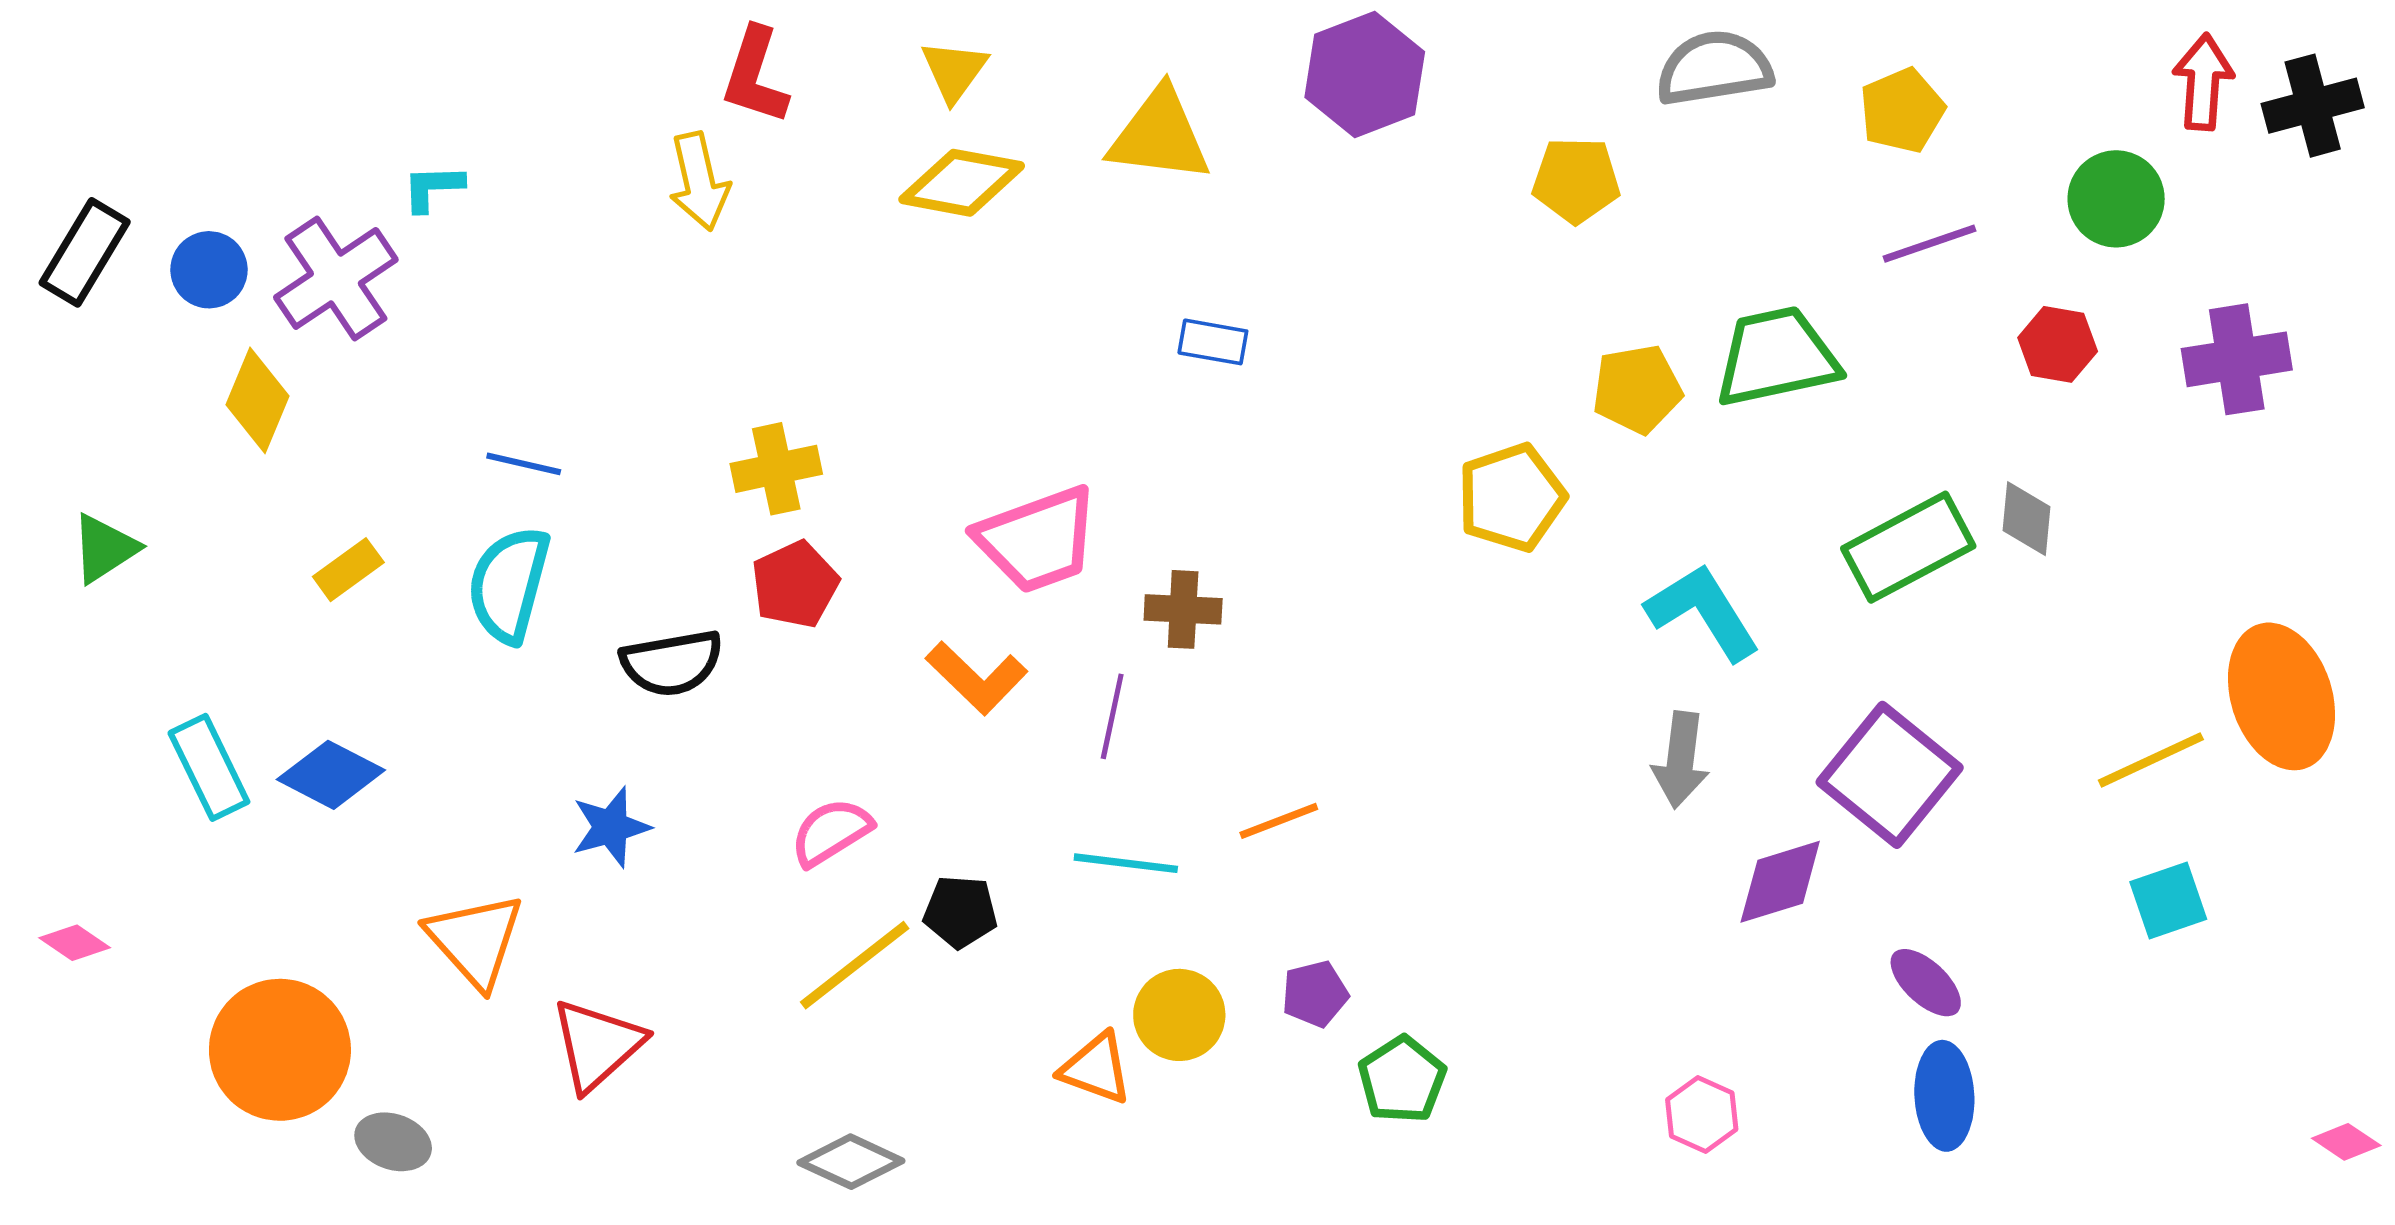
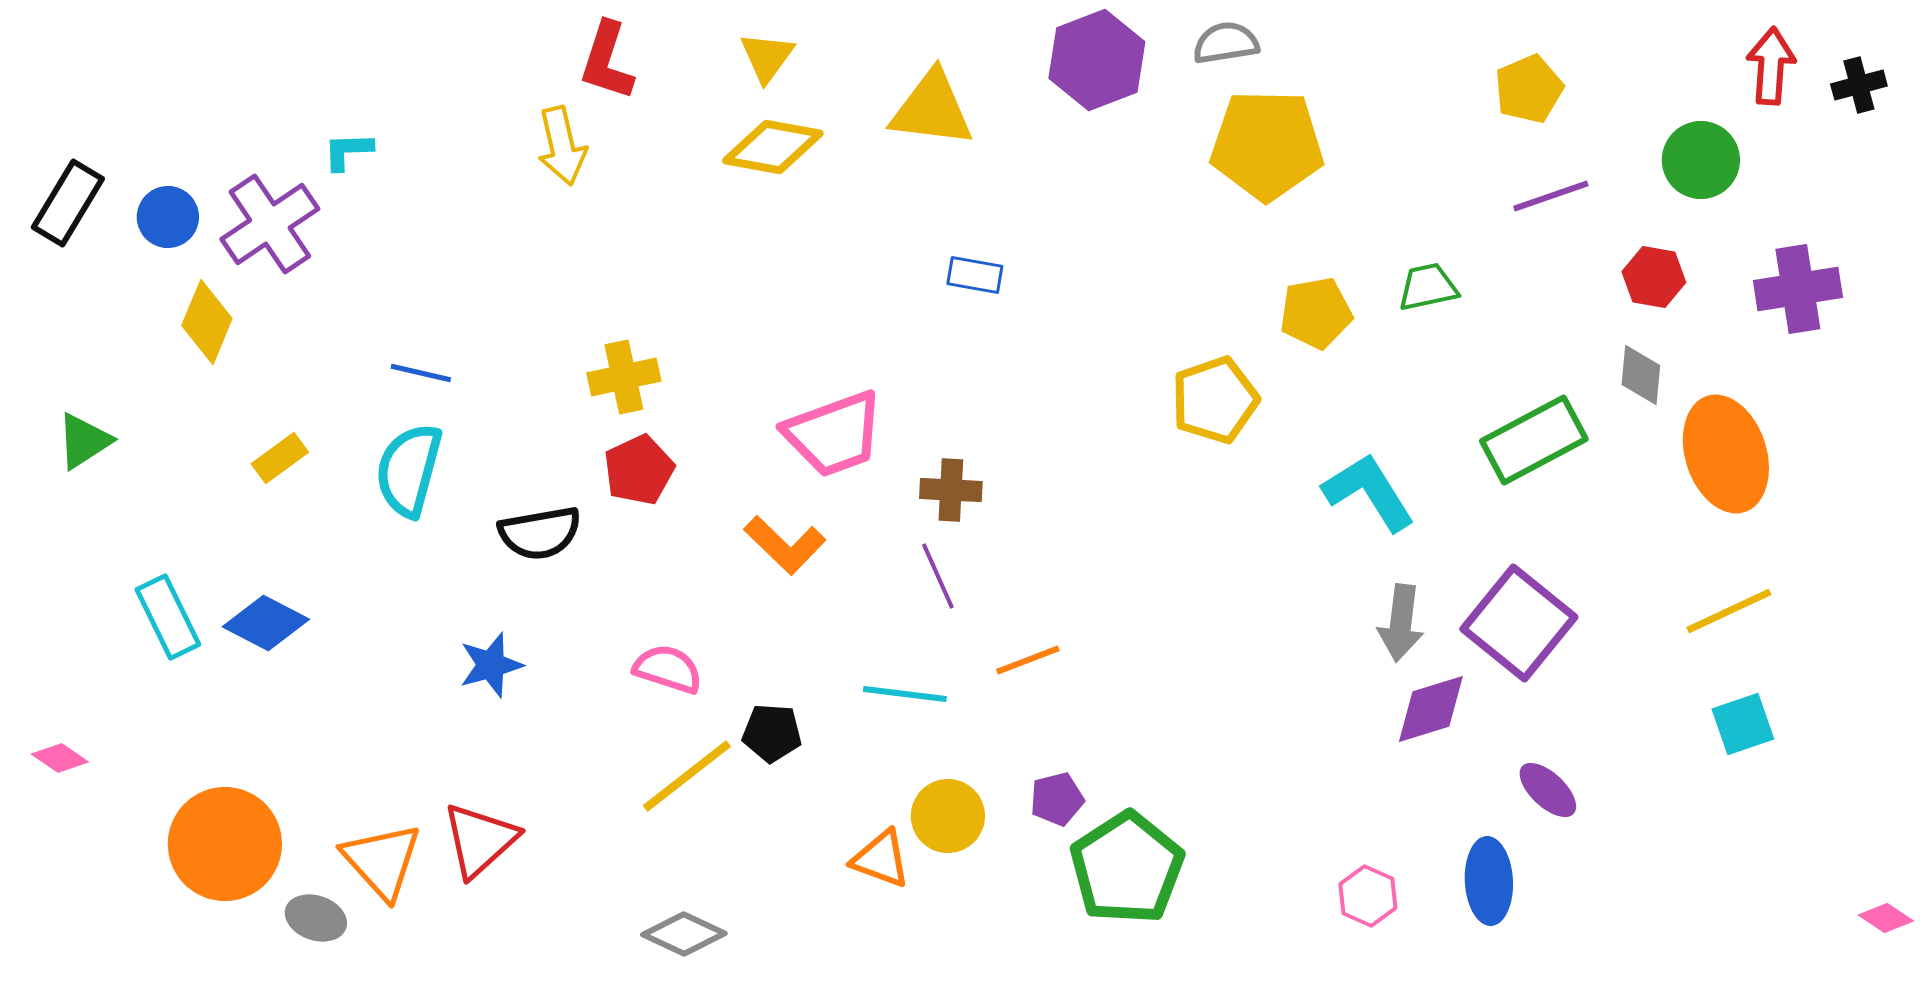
gray semicircle: (1714, 68) -> (1226, 43), moved, size x0.7
black cross: (2313, 106) -> (1859, 85), size x0.7
yellow pentagon: (1576, 180) -> (1267, 145), size x1.6
green trapezoid: (1776, 357) -> (1428, 287), size x0.6
gray diamond: (2026, 519) -> (1641, 375), moved
orange ellipse: (2281, 696) -> (1726, 454), moved
purple line: (1112, 716) -> (938, 576), moved, turned -36
gray arrow: (1681, 760) -> (1401, 623), moved
pink semicircle: (831, 832) -> (668, 669), turned 50
orange triangle: (475, 940) -> (382, 861), moved
green pentagon: (1402, 1080) -> (1127, 868), size x1.6
blue ellipse: (1944, 1096) -> (1489, 881), moved

